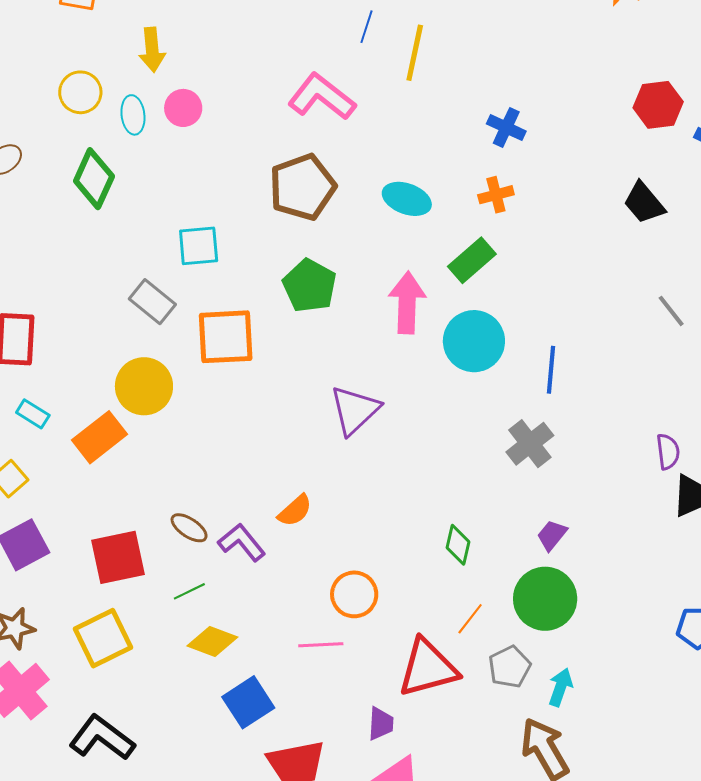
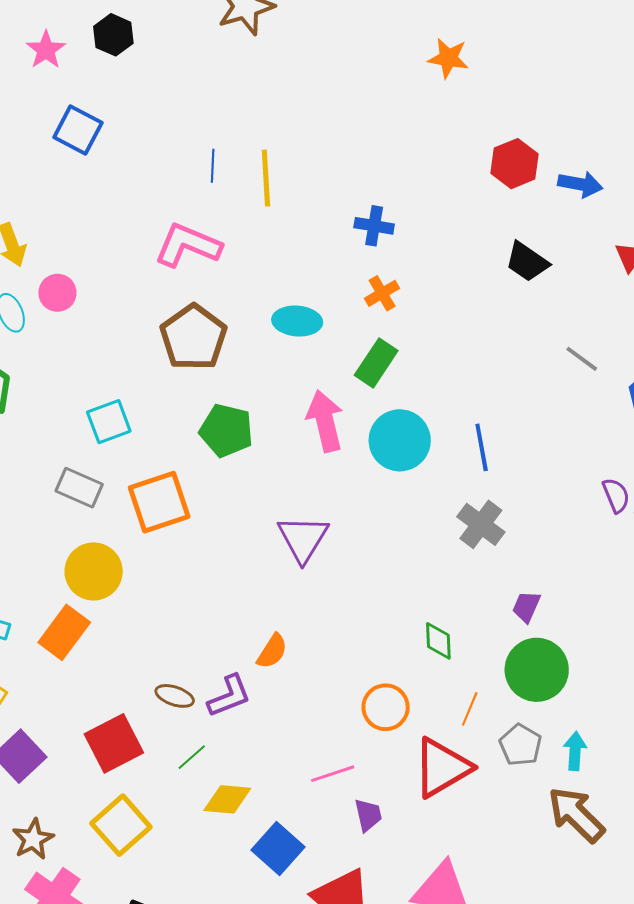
purple L-shape: (242, 542) -> (229, 696), turned 123
orange circle: (354, 594) -> (386, 707), moved
purple trapezoid: (381, 724) -> (368, 815), moved

